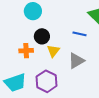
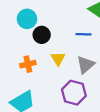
black circle: (42, 36) -> (42, 35), moved
purple hexagon: (47, 81) -> (74, 93), moved

